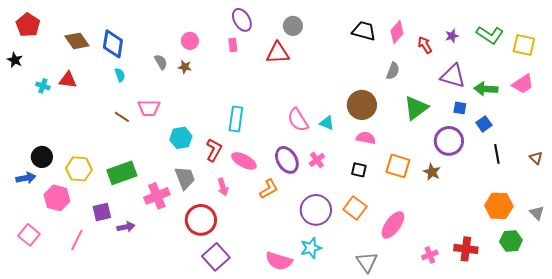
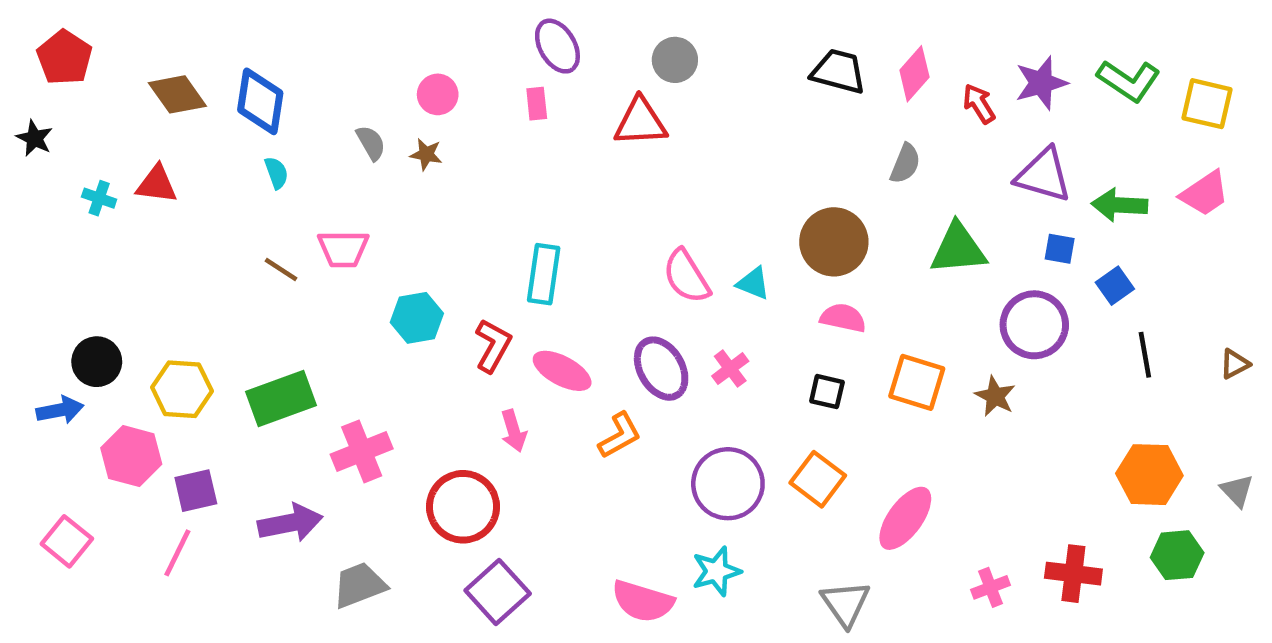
purple star: (452, 36) -> (1041, 83), size x1.6
green triangle: (416, 108) -> (958, 249), turned 32
brown triangle: (536, 158) -> (1235, 364), turned 48
gray trapezoid: (185, 178) -> (359, 585), moved, turned -90
purple square: (102, 212) -> (196, 491), moved
purple arrow: (126, 227) -> (290, 523), size x1.5

